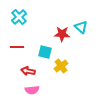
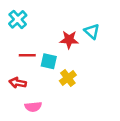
red line: (17, 47) -> (27, 55), moved
red arrow: (28, 71) -> (18, 83), moved

